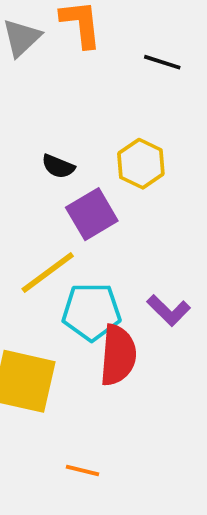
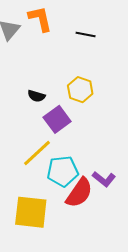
purple L-shape: (169, 310) -> (104, 179), moved
red semicircle: (118, 355) -> (79, 193), turned 36

